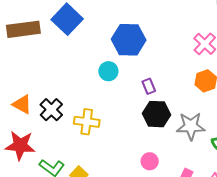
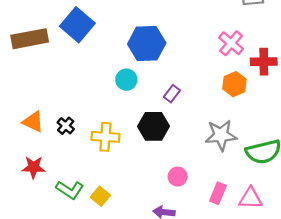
purple rectangle: (149, 86) -> (172, 94), turned 63
black cross: (51, 110) -> (66, 126), size x0.7
black hexagon: (156, 114) -> (154, 126), moved
red star: (20, 145) -> (34, 167), size x0.7

